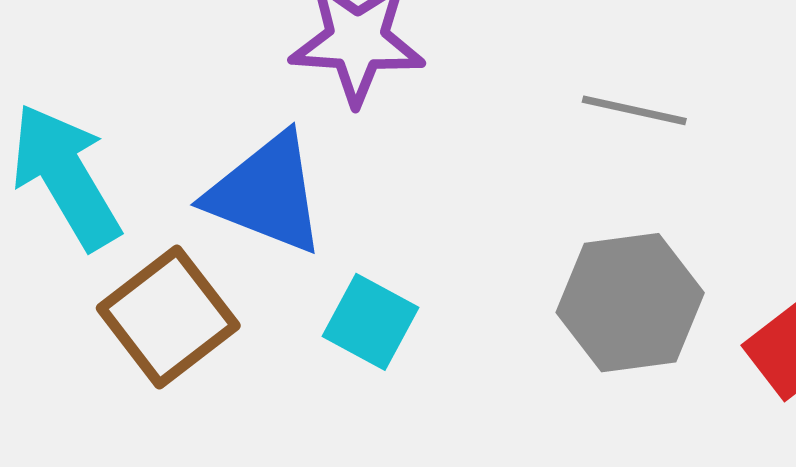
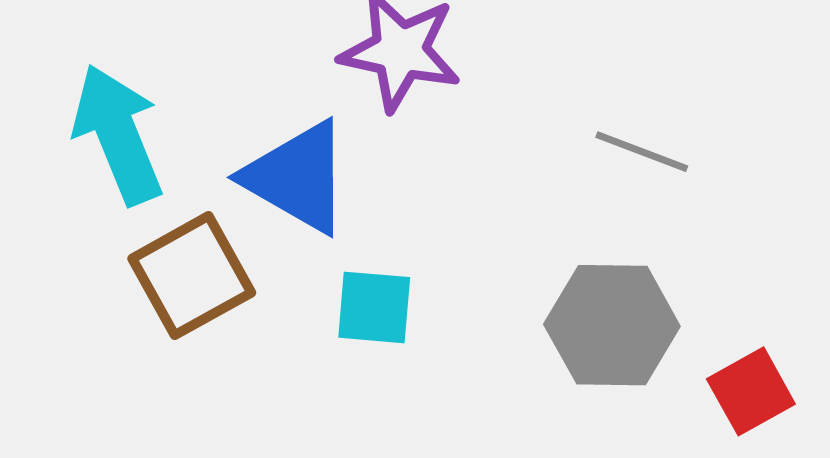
cyan square: (370, 322) -> (374, 307), turned -32

